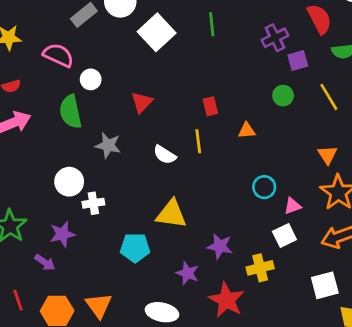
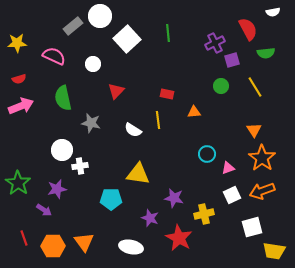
white circle: (91, 79) -> (93, 64), moved
red rectangle: (210, 106) -> (167, 94), turned -64
white square: (284, 235) -> (232, 195), moved

